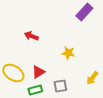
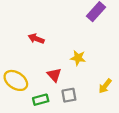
red triangle: (38, 72) -> (54, 75), moved, turned -40

